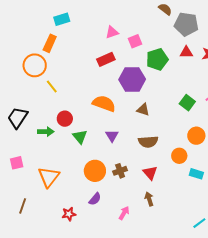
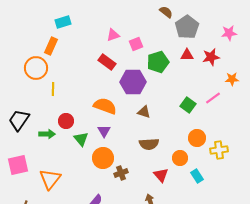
gray pentagon: (186, 24) -> (187, 27), turned 30
red rectangle: (106, 59) -> (107, 62), turned 60
yellow line: (52, 86) -> (53, 89), turned 40
purple triangle: (112, 136) -> (104, 131), moved
pink square: (17, 163) -> (18, 165), size x1.5
orange circle: (95, 171) -> (103, 158), moved
red triangle: (150, 173) -> (161, 175), moved
cyan rectangle: (196, 174) -> (197, 176), turned 40

